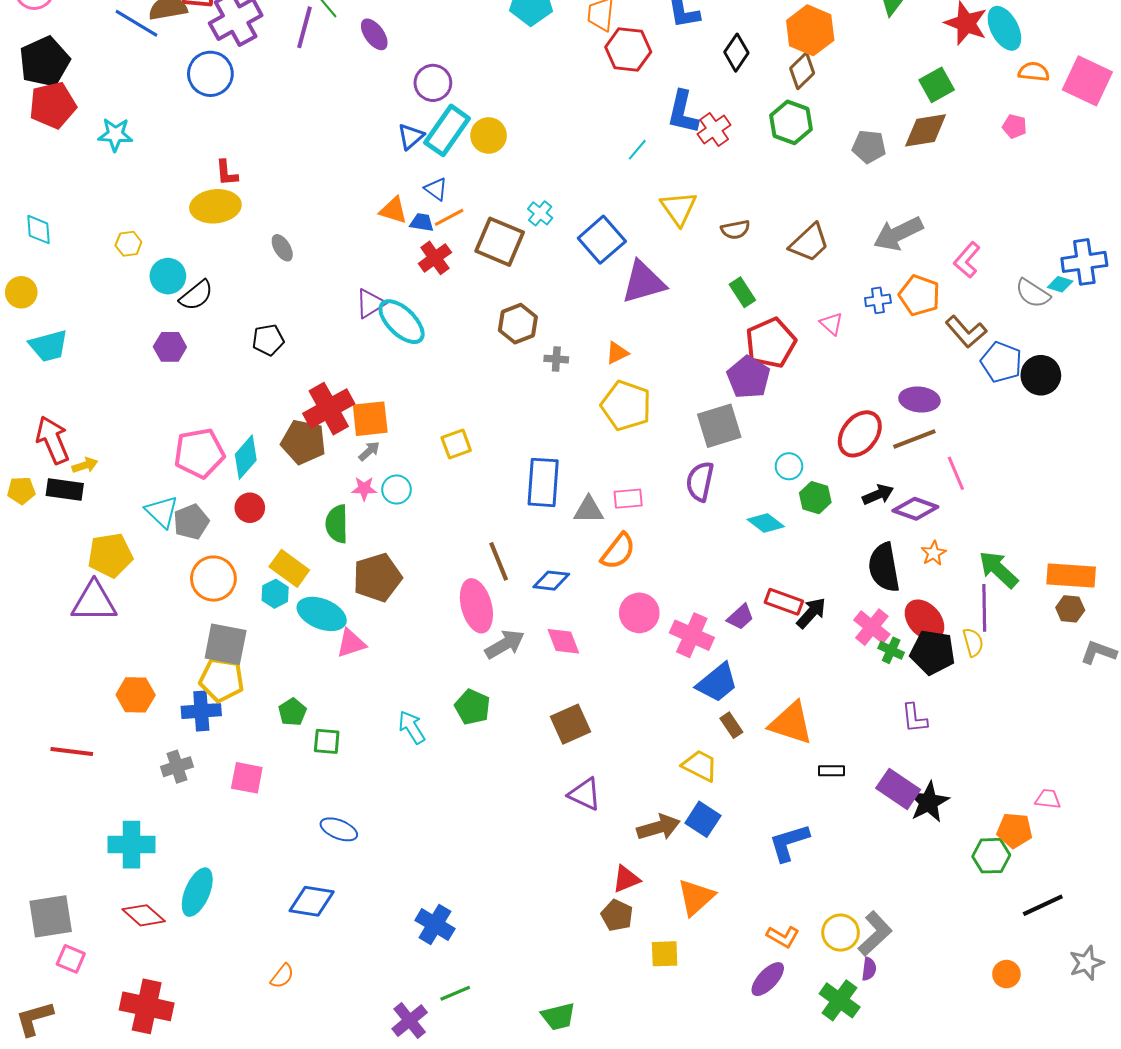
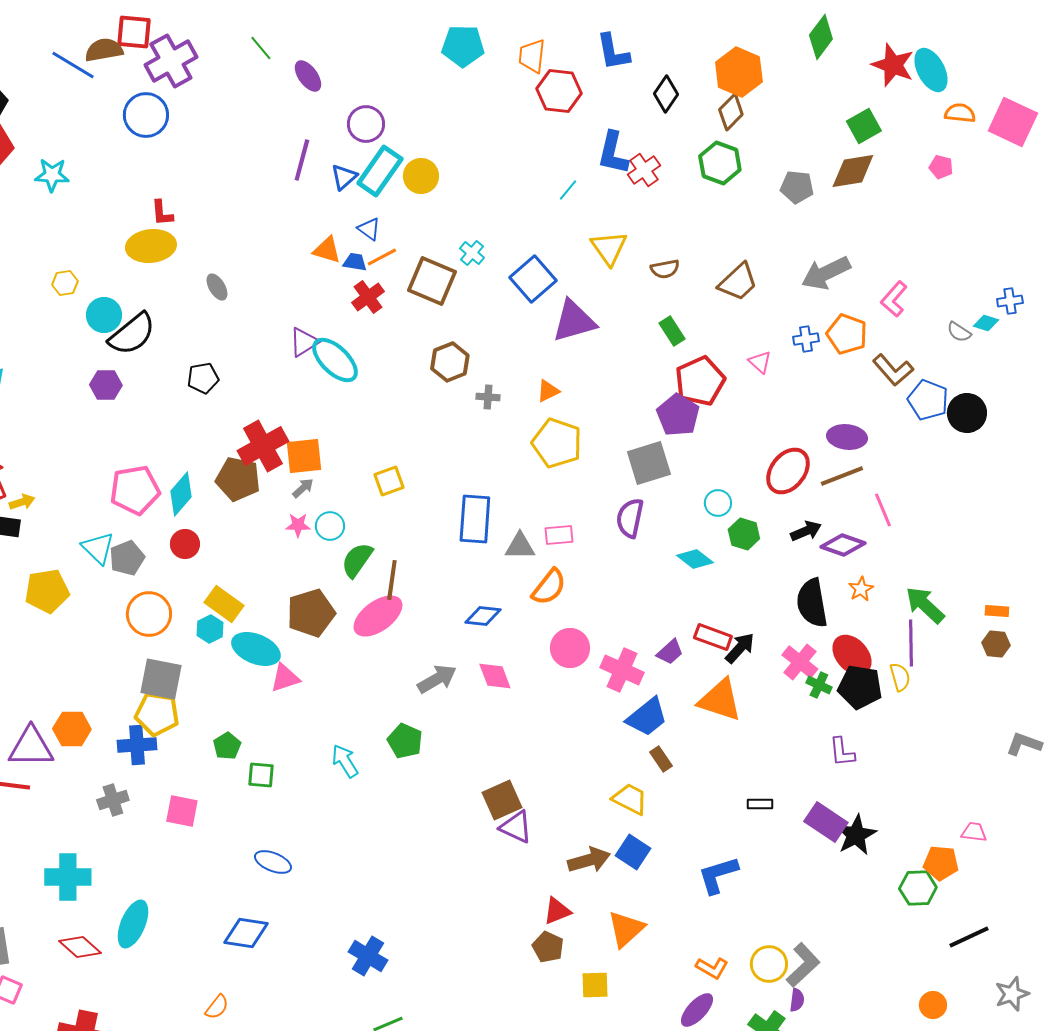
purple line: (304, 27) -> (302, 160), moved
blue cross: (1084, 262) -> (1010, 301), size x0.6
gray semicircle: (1033, 293) -> (959, 332), size x0.7
black semicircle: (196, 295) -> (132, 334), size x1.4
green semicircle: (337, 524) -> (357, 560), moved, turned 36
brown line: (499, 561) -> (392, 580), moved, turned 30
orange rectangle: (1071, 575) -> (997, 611), size x0.5
purple triangle: (94, 602) -> (31, 747), moved
pink ellipse: (476, 606) -> (378, 616), moved, turned 69
gray L-shape: (1098, 652) -> (1024, 744), moved
orange triangle: (791, 723) -> (720, 700), moved
brown square: (570, 724) -> (502, 800), moved

